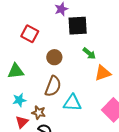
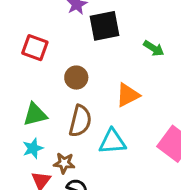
green arrow: (89, 53) -> (154, 48), moved
green triangle: (16, 71) -> (35, 115), moved
orange triangle: (103, 73) -> (128, 95), moved

